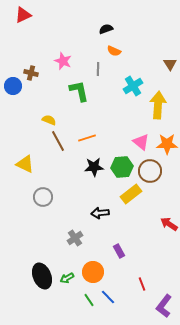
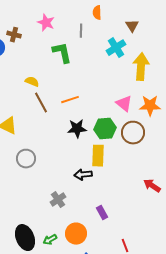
orange semicircle: (114, 51) -> (97, 13), turned 64
brown triangle: (170, 64) -> (132, 26), moved
yellow rectangle: (131, 194) -> (98, 156), moved, turned -50

